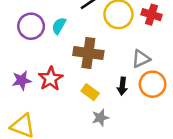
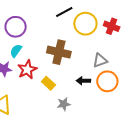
cyan semicircle: (59, 26) -> (16, 51), moved
black arrow: (122, 86) -> (83, 81), turned 80
yellow rectangle: (90, 92) -> (48, 83), moved

